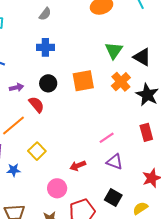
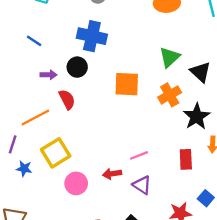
blue cross: (45, 47) -> (92, 36), size x1.4
black circle: (48, 83) -> (77, 67), moved
yellow square: (37, 151) -> (56, 153), size x1.4
red arrow: (78, 166) -> (112, 174), moved
pink circle: (57, 188) -> (76, 183), moved

